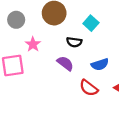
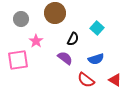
cyan square: (91, 23) -> (97, 28), moved
black semicircle: (74, 42) -> (73, 39), turned -72

